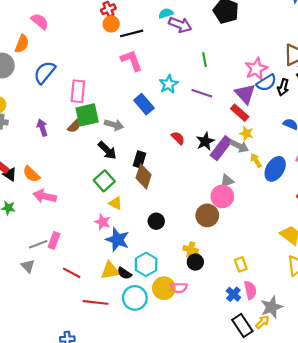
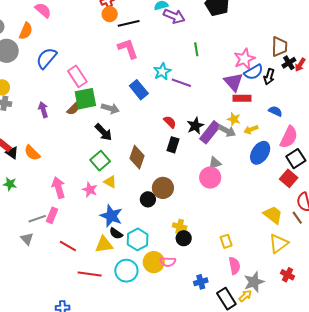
pink rectangle: (78, 91) -> (77, 76), turned -40
purple line: (202, 93) -> (181, 83), moved
red rectangle: (240, 113) -> (242, 98), moved, turned -42
black rectangle: (140, 160) -> (173, 145), moved
yellow arrow: (256, 160) -> (251, 130), moved, turned -80
pink arrow: (45, 196) -> (58, 188), moved, turned 60
brown circle: (207, 215) -> (163, 188), moved
pink star: (102, 222) -> (90, 190), moved
black semicircle: (124, 273) -> (116, 233), moved
blue cross: (233, 294) -> (201, 282), moved, turned 32

